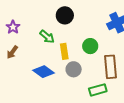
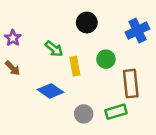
black circle: (65, 15) -> (87, 23), moved
brown arrow: (12, 52) -> (13, 68), turned -80
gray circle: (74, 69) -> (84, 114), moved

